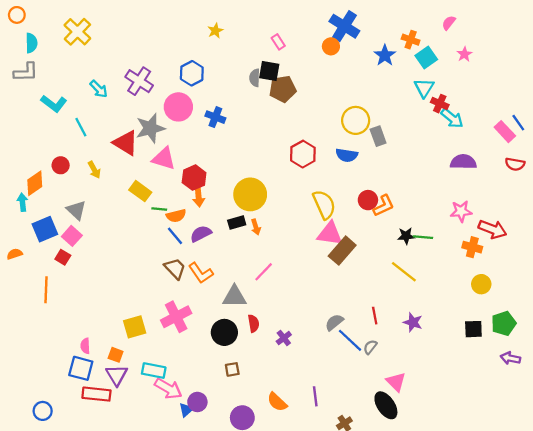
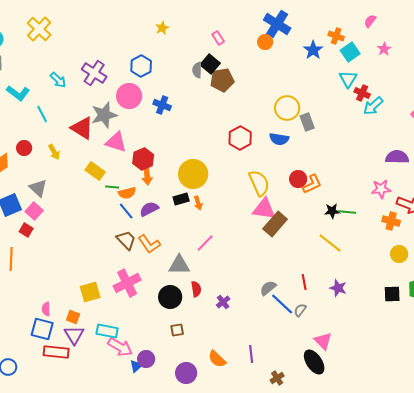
black square: (269, 71) -> (210, 64), turned 30
cyan arrow: (452, 118) -> (373, 106), turned 100
purple semicircle: (463, 162) -> (397, 157), moved

